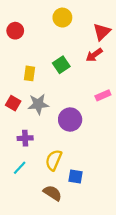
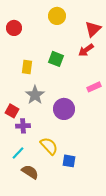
green square: (61, 65) -> (56, 59), turned -35
red square: (13, 103) -> (12, 111), moved
gray star: (38, 104) -> (35, 95), turned -30
yellow semicircle: (54, 160) -> (49, 146), turned 114
brown semicircle: (53, 193) -> (30, 172), moved

